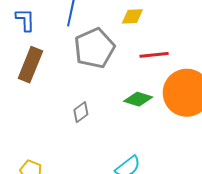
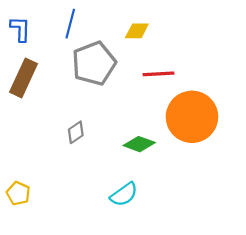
green diamond: (138, 99) -> (139, 144), moved

